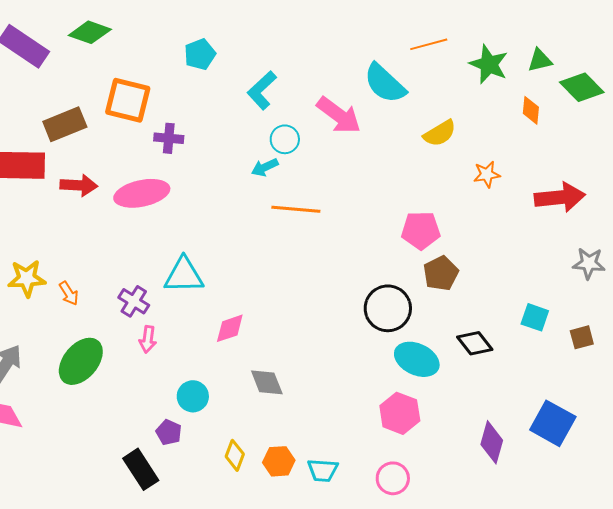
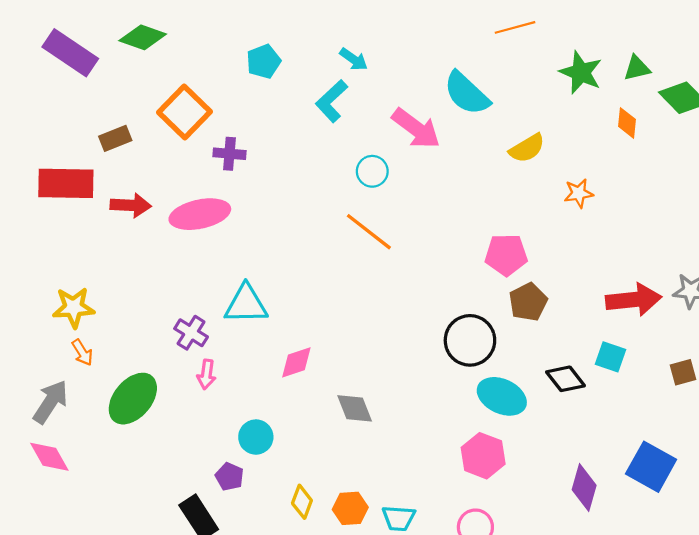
orange line: (429, 44) -> (515, 27), moved
orange square: (128, 100) -> (184, 112), turned 30
brown rectangle: (65, 124) -> (115, 138), size x0.7
cyan circle: (285, 139) -> (372, 171), moved
cyan arrow: (265, 167) -> (354, 59), moved, turned -120
red arrow: (560, 197) -> (634, 300), moved
orange line: (296, 209) -> (369, 232), turned 33
orange arrow: (69, 293) -> (82, 352), moved
cyan square: (535, 317) -> (610, 357), moved
gray diamond: (267, 382) -> (355, 408), moved

